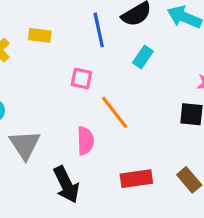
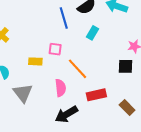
yellow rectangle: (40, 35) -> (35, 61), moved
red rectangle: (136, 179) -> (96, 95), moved
black arrow: (66, 185) -> (66, 114), moved, turned 90

